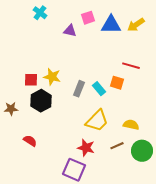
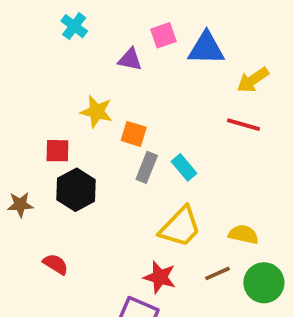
yellow arrow: (136, 25) -> (253, 80), moved
yellow star: (52, 77) -> (96, 112), moved
orange square: (117, 83) -> (134, 134), moved

